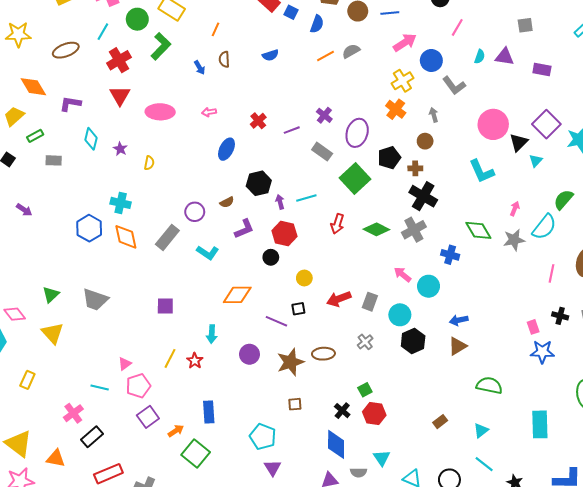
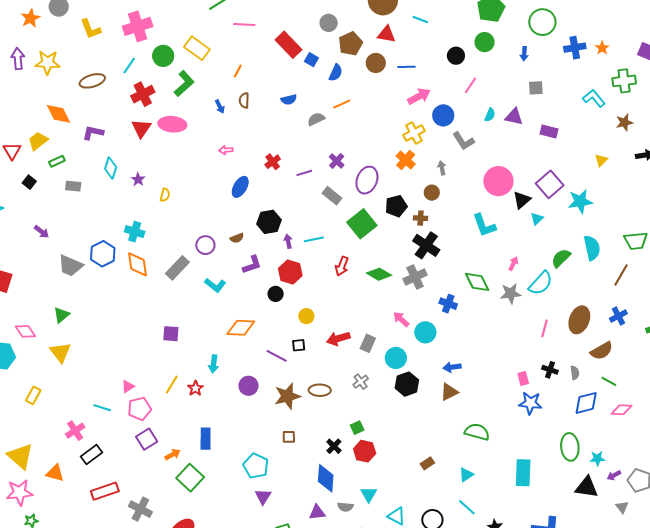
gray semicircle: (351, 51) -> (316, 119), moved
pink ellipse: (160, 112) -> (172, 124), moved
gray trapezoid: (95, 300) -> (70, 266), moved

